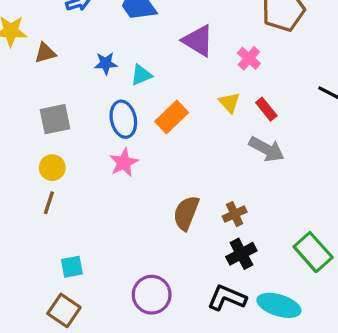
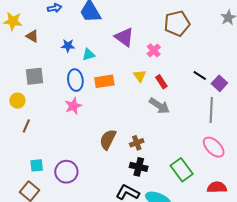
brown triangle: (45, 53) -> (32, 36), turned 40
orange rectangle: (172, 117) -> (104, 81), turned 30
yellow circle: (52, 168) -> (17, 101), moved
black cross: (241, 254) -> (139, 167), turned 36
purple circle: (152, 295) -> (66, 172), moved

